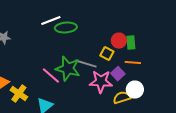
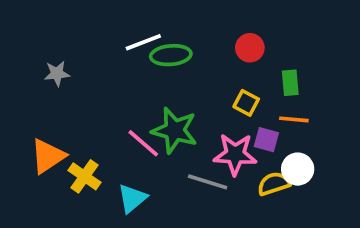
red circle: (119, 41) -> (250, 48), moved
gray line: (86, 64) -> (208, 182), moved
purple square: (118, 74) -> (266, 140), turned -32

